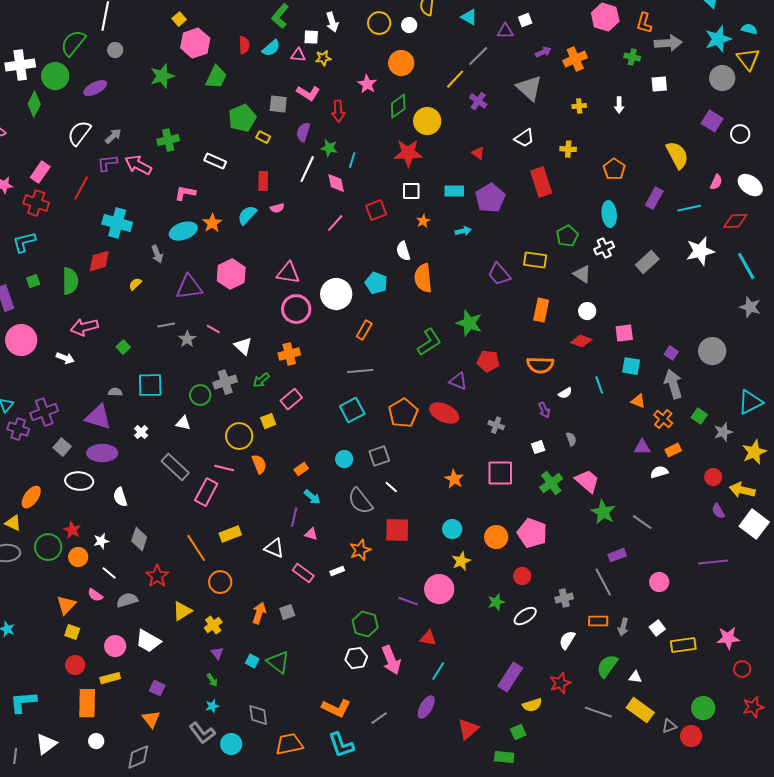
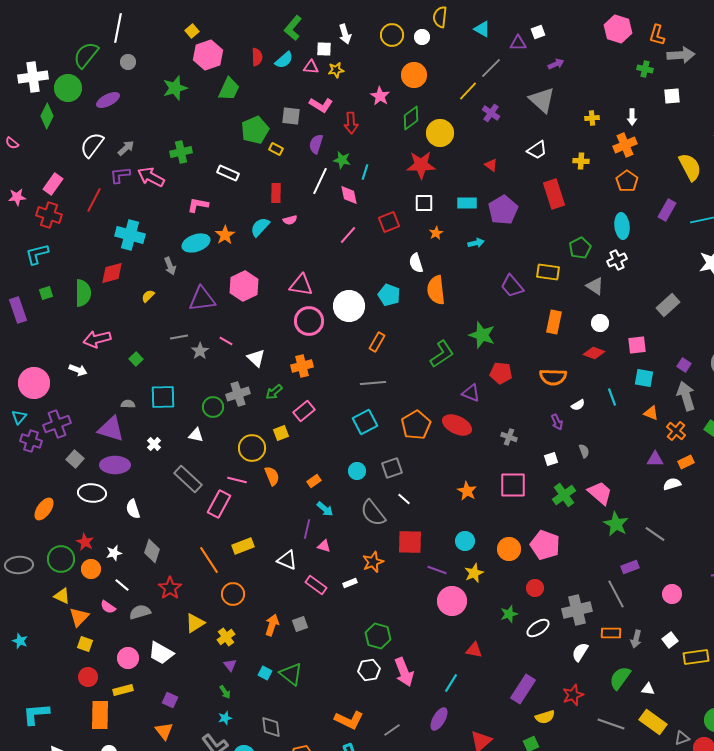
orange cross: (575, 59) -> (625, 145), moved
gray rectangle: (647, 262) -> (668, 305), moved
pink circle: (21, 340) -> (34, 383), moved
yellow triangle: (13, 523) -> (62, 596), moved
gray cross: (564, 598) -> (577, 610), size x1.6
purple line: (408, 601) -> (437, 570), moved
red triangle: (428, 638) -> (474, 650), moved

